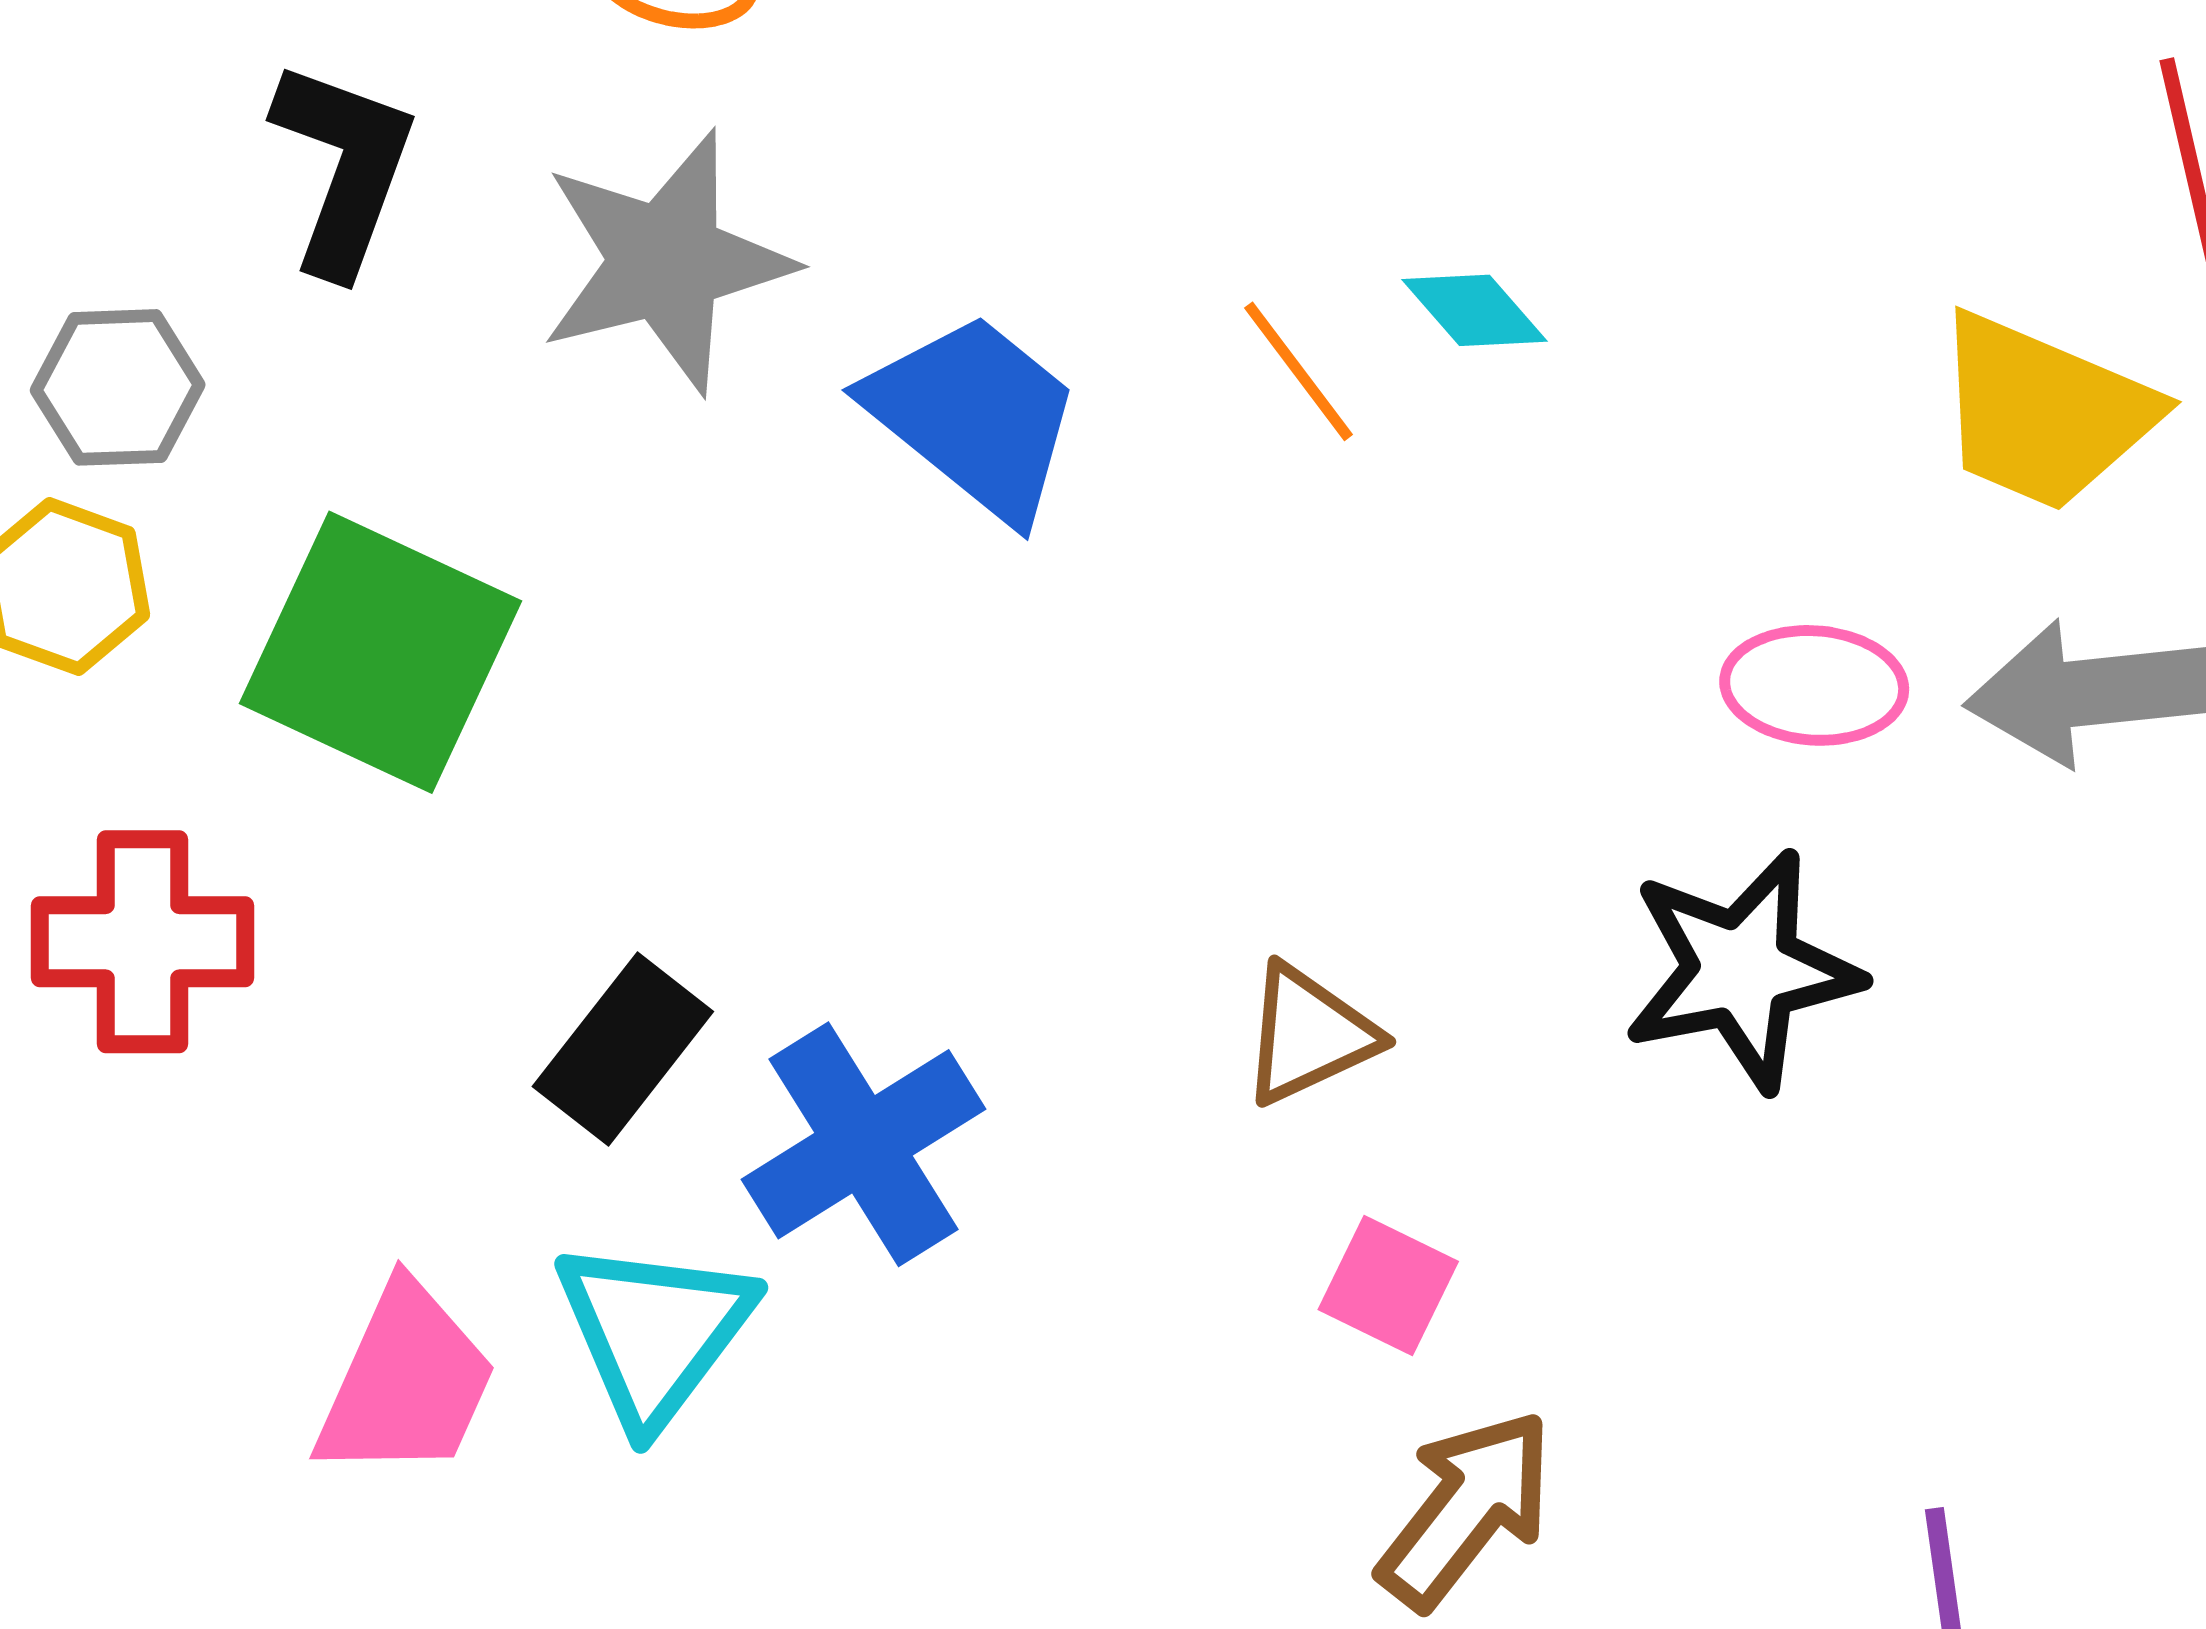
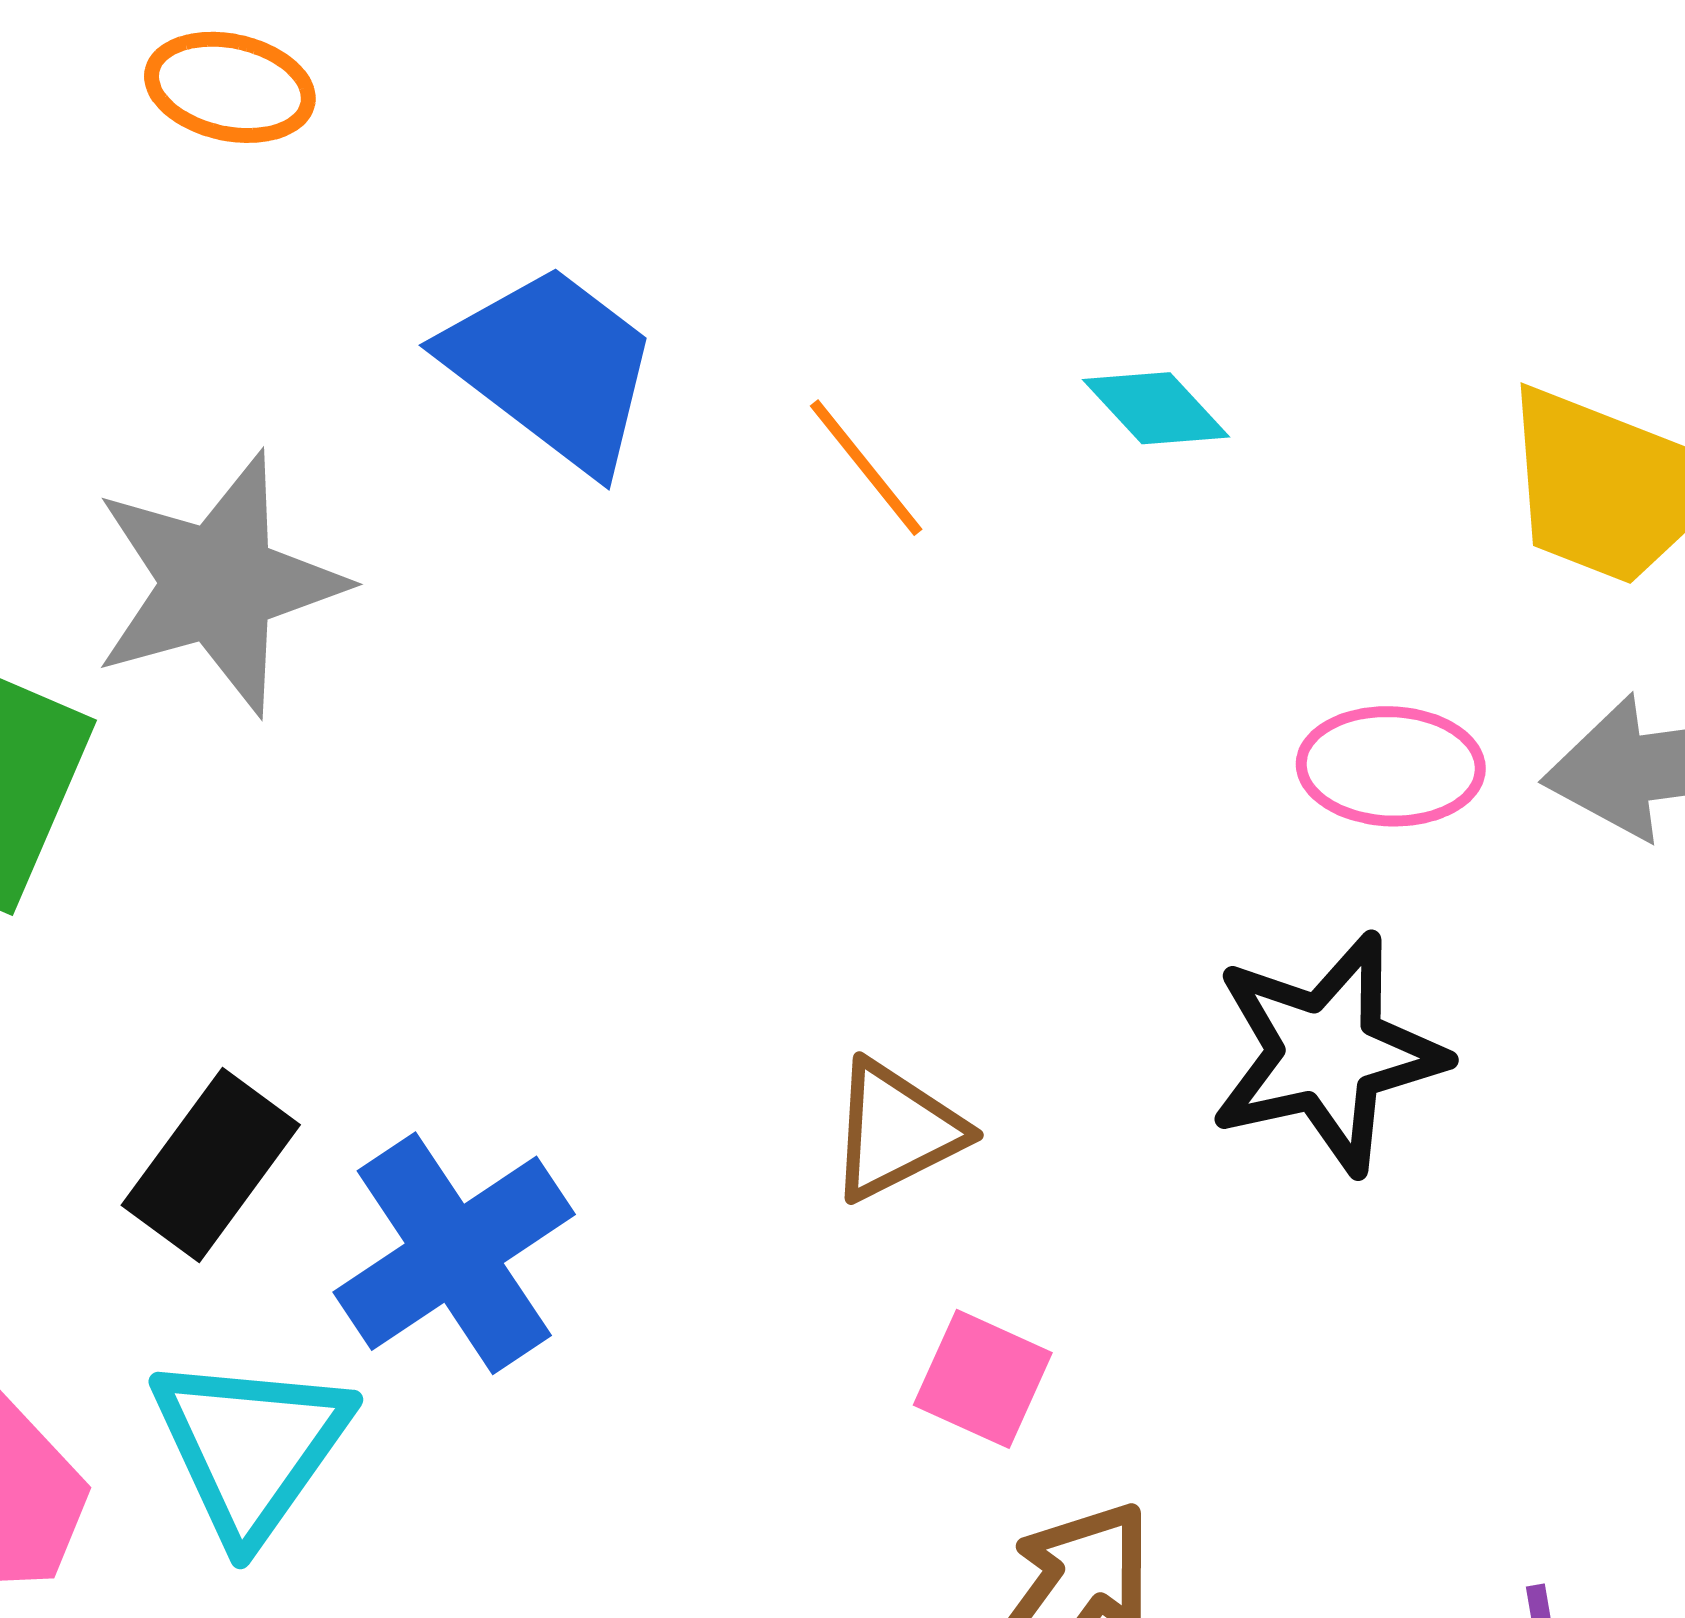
gray star: (666, 262) -> (218, 584), moved
cyan diamond: (1475, 310) -> (1156, 408), moved
blue trapezoid: (974, 416) -> (552, 367), moved

